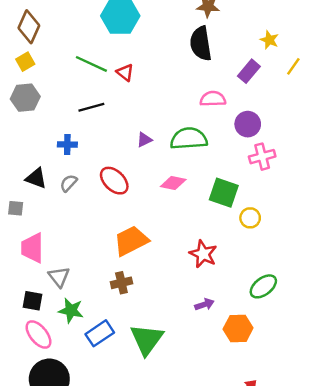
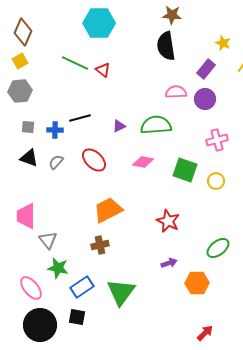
black line: (91, 107) -> (80, 118), moved
purple circle: (248, 124) -> (205, 99), moved
gray square: (16, 208) -> (28, 127), moved
yellow circle: (250, 218) -> (216, 181), moved
black square: (32, 301) -> (77, 317), moved

